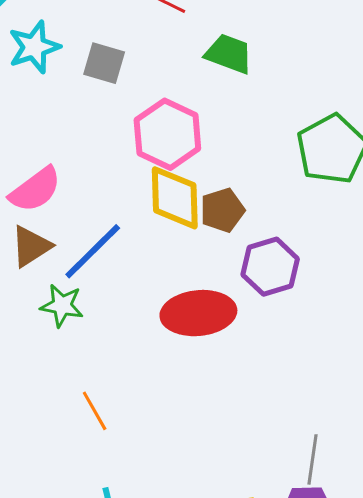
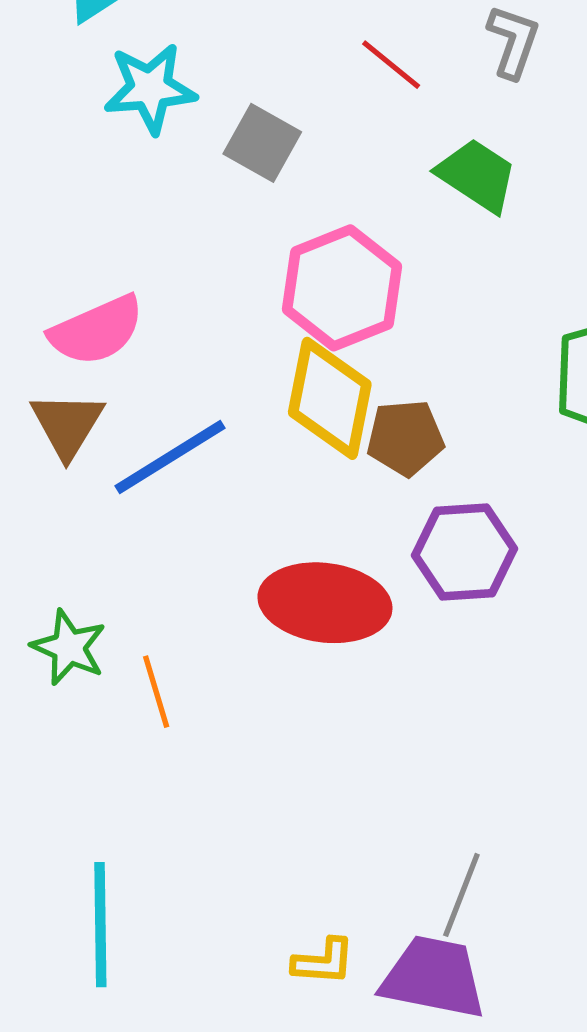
brown triangle: (31, 246) -> (67, 425), turned -39
green star: (62, 306) -> (69, 647), moved
orange line: (95, 411) -> (156, 692), moved

